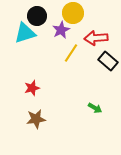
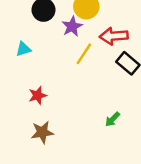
cyan triangle: (25, 33) -> (23, 49), moved, size x0.6
green arrow: (95, 108) -> (112, 119), turned 104

